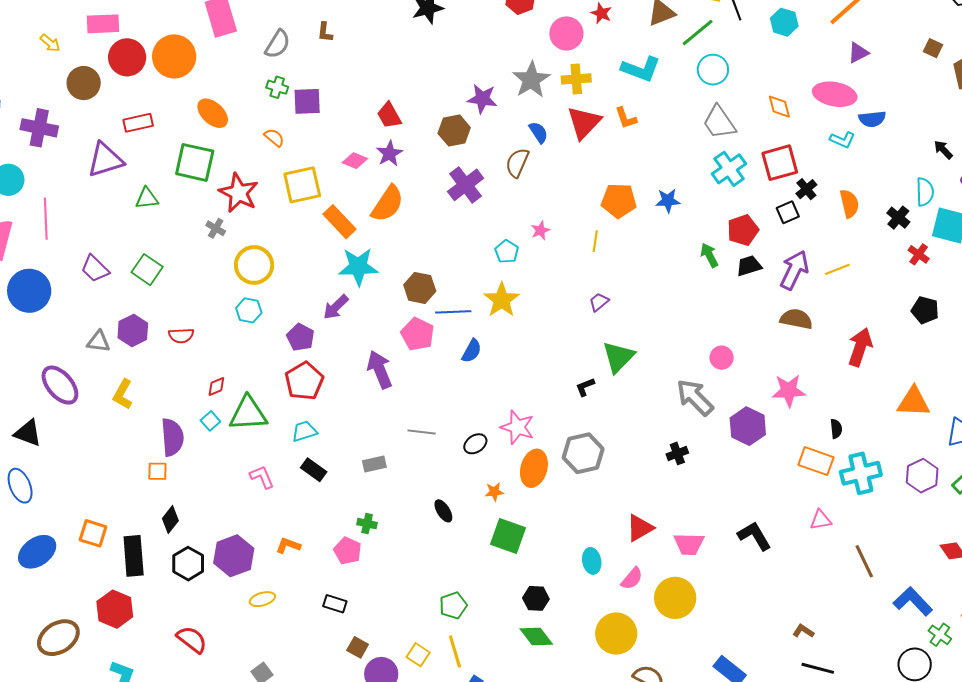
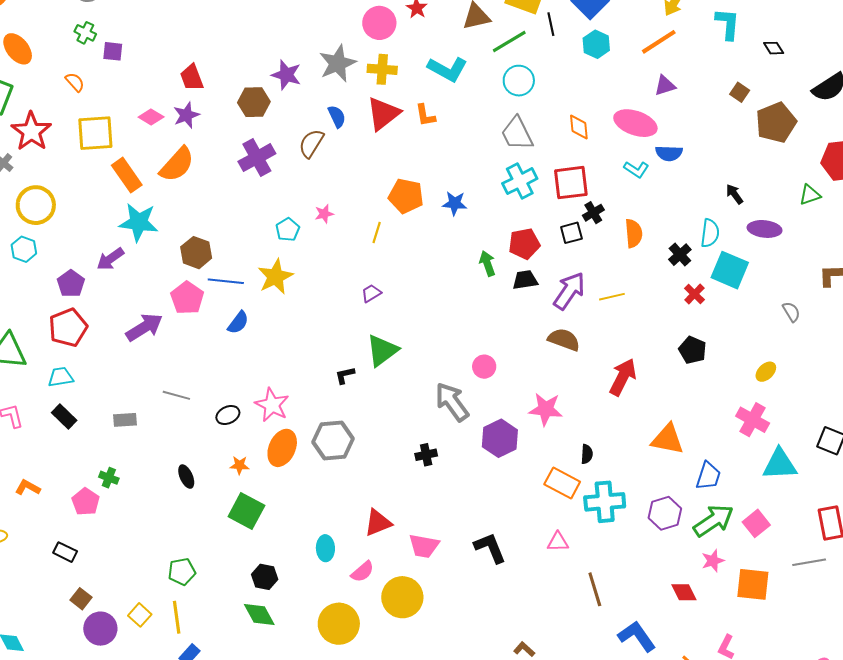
purple square: (307, 101) -> (113, 51), size x0.7
purple arrow: (380, 370) -> (144, 327), turned 72

